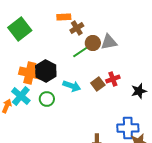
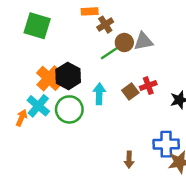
green square: (20, 29) -> (37, 26), turned -35
orange cross: (30, 73) -> (49, 78), turned 30
cyan arrow: (72, 86) -> (99, 94), turned -108
green circle: (47, 99) -> (69, 109), size x1.5

